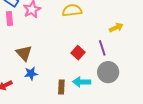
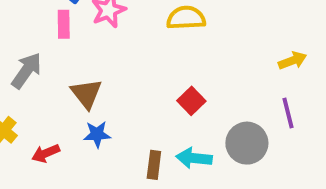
yellow arrow: (116, 27) -> (292, 61), moved
purple line: (102, 48) -> (288, 113), moved

